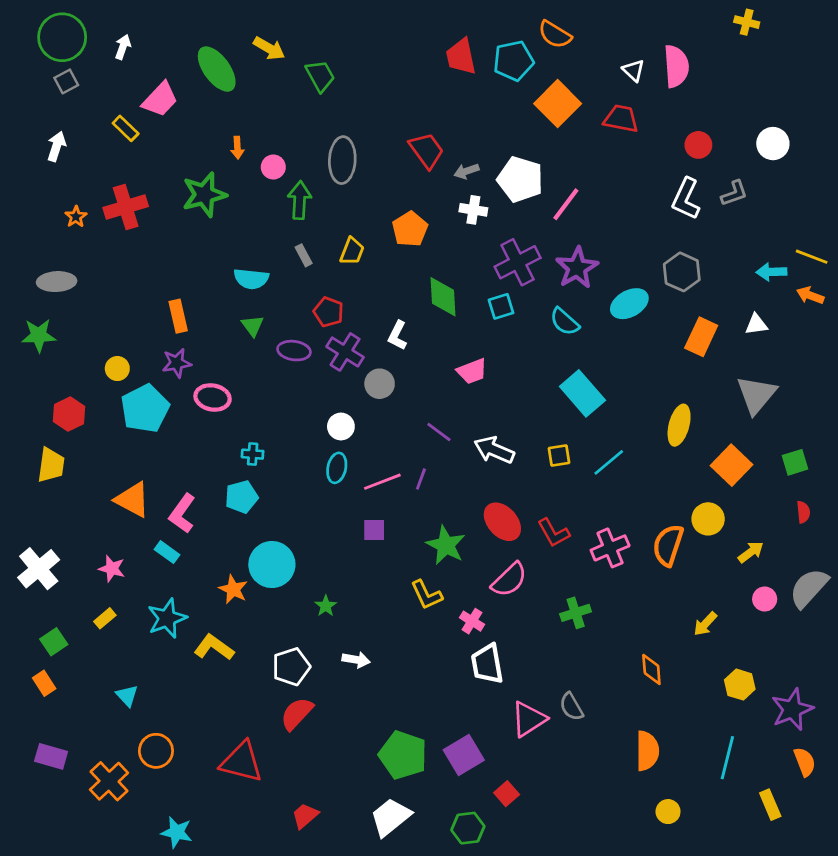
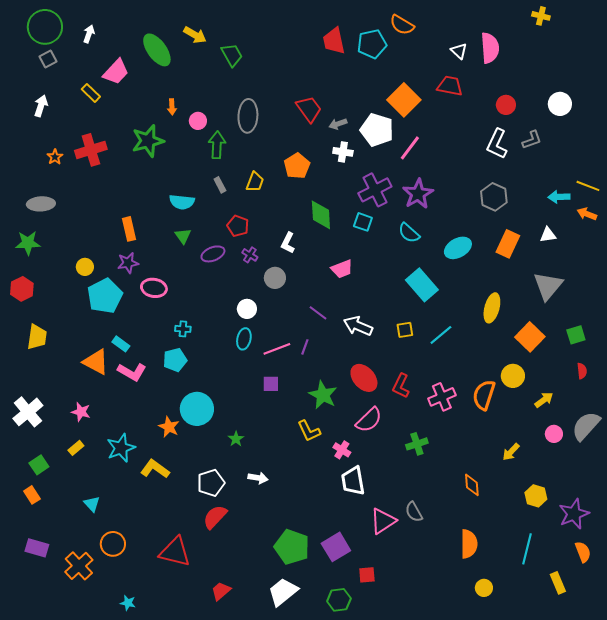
orange square: (558, 104) -> (404, 100), moved
cyan ellipse: (629, 304) -> (458, 248), moved
cyan square: (501, 306) -> (363, 222), turned 36
purple ellipse: (294, 351) -> (213, 254), turned -30
purple cross: (345, 352) -> (250, 255), size x0.6
red hexagon: (69, 414) -> (22, 289), moved
pink L-shape: (182, 513) -> (132, 372), turned -96
red L-shape: (553, 533) -> (401, 386), turned 55
cyan rectangle: (167, 552) -> (121, 344), moved
red square: (507, 794) -> (367, 575), turned 36
cyan star: (177, 832) -> (128, 603), size x0.7

